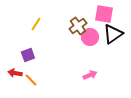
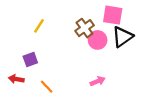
orange line: (31, 80) -> (47, 87), moved

